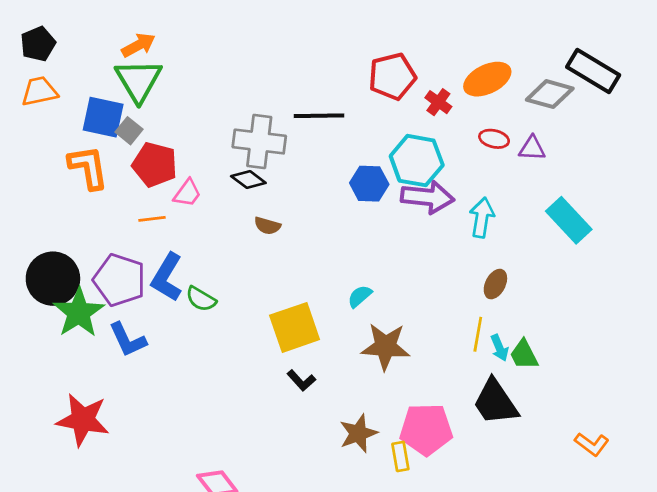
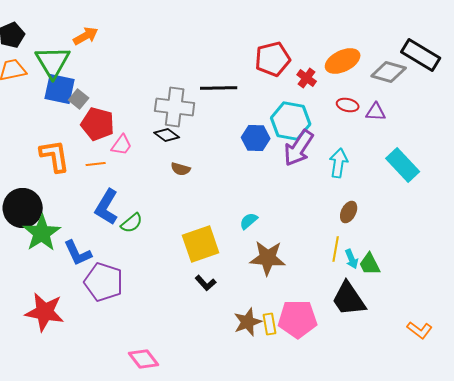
green triangle: (138, 80) -> (53, 62), moved
orange L-shape: (88, 167) -> (55, 156), moved
purple arrow: (428, 197) -> (299, 148), turned 117
purple pentagon: (119, 280) -> (104, 282), moved
green semicircle: (201, 299) -> (132, 223), turned -70
yellow rectangle: (400, 456) -> (270, 324), moved

